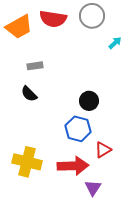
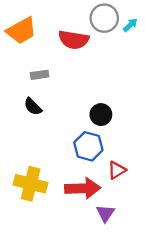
red semicircle: (53, 19) -> (74, 40), moved
cyan arrow: (115, 43) -> (130, 25), moved

